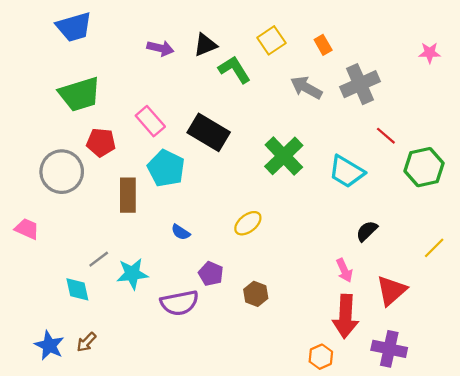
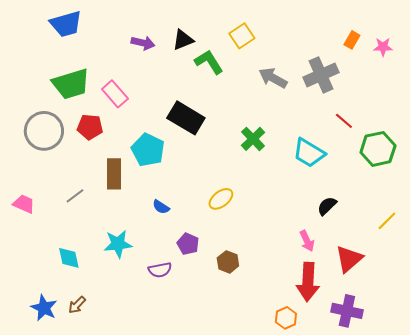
orange rectangle: (323, 45) -> (352, 40), moved, turned 60
pink rectangle: (150, 121) -> (115, 94), moved
green cross: (284, 156) -> (253, 139), size x0.7
gray circle: (62, 172) -> (44, 131), moved
gray line: (99, 259) -> (75, 196), moved
purple semicircle: (179, 303) -> (160, 270), size x0.7

